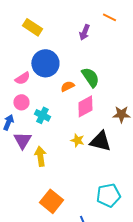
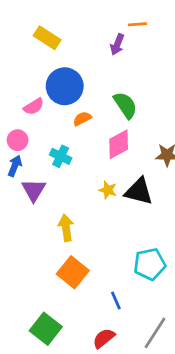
orange line: (109, 17) -> (137, 24), moved, turned -32
orange semicircle: (67, 86) -> (82, 119), moved
pink circle: (21, 102) -> (18, 140), moved
yellow arrow: (40, 156) -> (66, 228), moved

